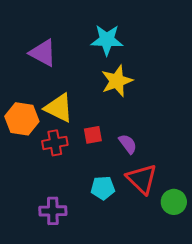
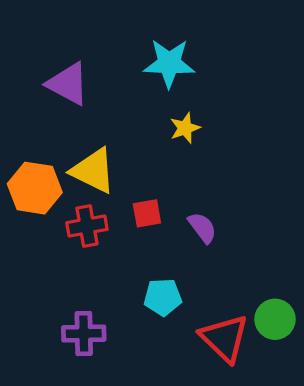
yellow star: (117, 81) -> (185, 128), size x0.6
red triangle: (142, 179) -> (224, 338), moved

